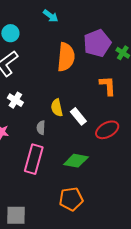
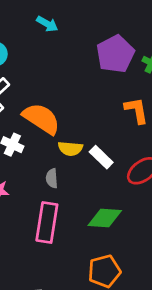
orange semicircle: (66, 57) -> (41, 119), moved, turned -56
yellow semicircle: (57, 108) -> (70, 148), turned -66

